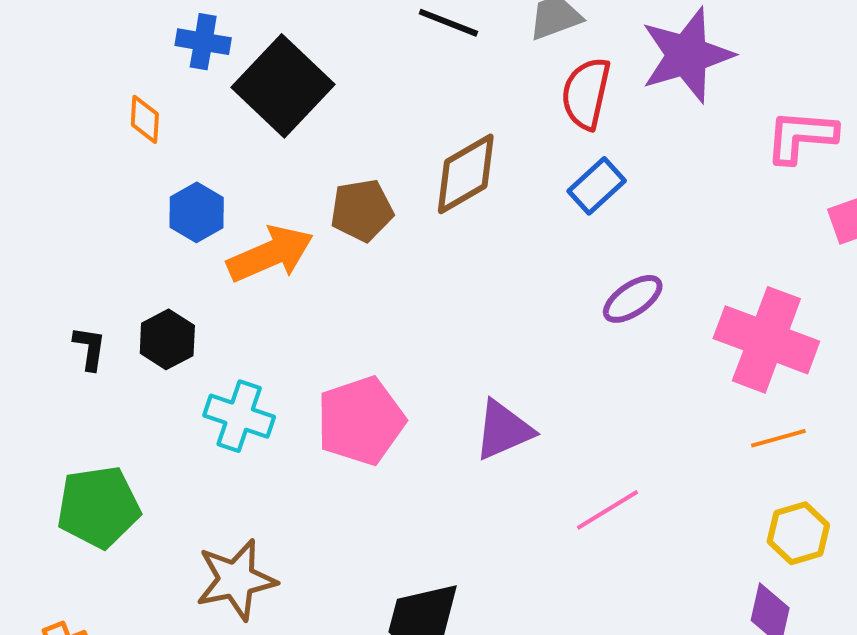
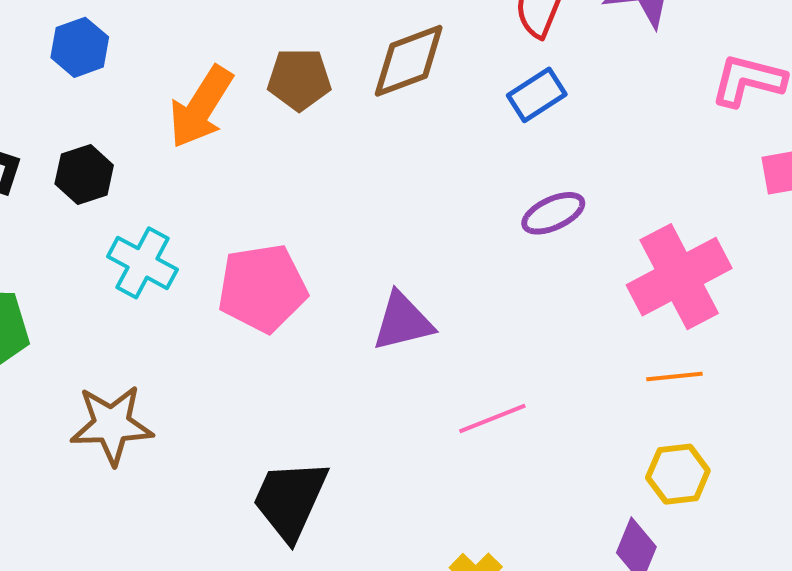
blue hexagon: (197, 212) -> (80, 47), moved
orange arrow: (270, 254) -> (201, 107), turned 136
pink cross: (766, 340) -> (679, 277), turned 32

